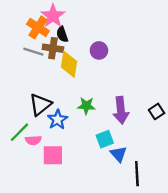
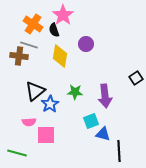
pink star: (53, 16) -> (63, 15), moved
brown cross: (53, 48) -> (19, 56), moved
black square: (157, 111) -> (136, 78), moved
green line: (20, 132) -> (17, 153), moved, turned 60
blue triangle: (119, 154) -> (103, 134), turned -35

